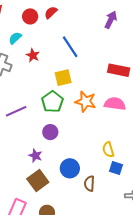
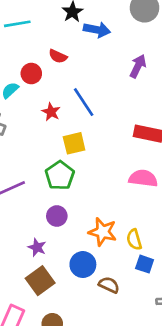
red semicircle: (51, 12) -> (58, 56), turned -112
red circle: (30, 16) -> (31, 74), moved
red star: (33, 55) -> (51, 112), moved
orange star: (86, 102) -> (103, 232), moved
brown semicircle: (89, 184) -> (109, 285), turned 112

